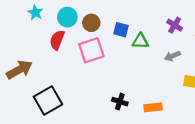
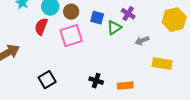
purple cross: (175, 25) -> (128, 14), moved
green triangle: (140, 41) -> (114, 28), turned -35
black square: (48, 100) -> (47, 80), moved, size x0.7

